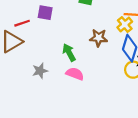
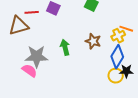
gray star: (40, 71) -> (37, 56), size x1.6
pink semicircle: (75, 74) -> (29, 71), moved

